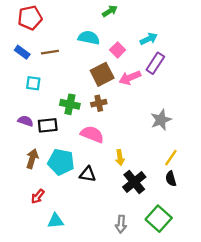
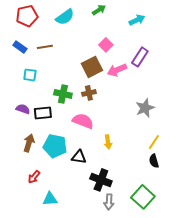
cyan semicircle: (89, 38) -> (65, 17), moved, turned 132
cyan arrow: (149, 39) -> (137, 20), moved
black cross: (134, 182) -> (101, 180), moved, turned -30

